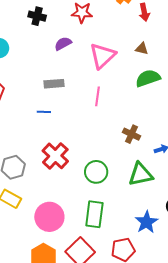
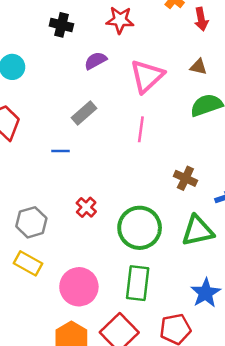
gray rectangle: (54, 84) -> (84, 113), turned -36
blue line: (44, 112) -> (60, 151), moved
red cross: (55, 156) -> (86, 207), size x0.6
green circle: (96, 172) -> (140, 228), size x1.4

